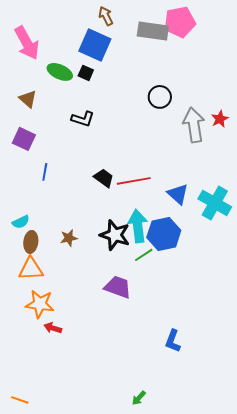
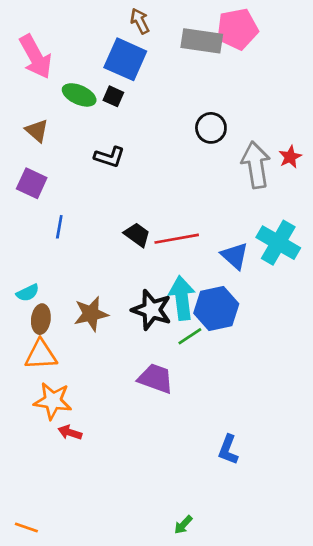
cyan cross: (215, 203) -> (278, 243), moved
brown star: (69, 238) -> (91, 314), size x1.5

